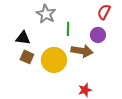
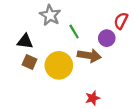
red semicircle: (104, 12) -> (121, 21), moved
green line: (68, 29) -> (74, 32), turned -32

